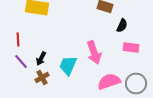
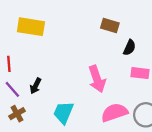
cyan trapezoid: (68, 66) -> (63, 113), moved
brown cross: (42, 78) -> (17, 114), moved

